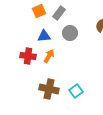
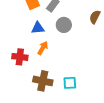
red cross: (28, 56) -> (20, 57), moved
cyan square: (76, 91) -> (70, 83), turned 32

